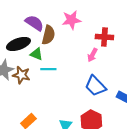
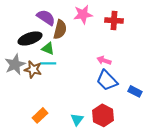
red cross: (104, 37) -> (114, 20), moved
pink arrow: (92, 55) -> (104, 60), moved, turned 80
cyan line: (48, 69) -> (48, 63), moved

